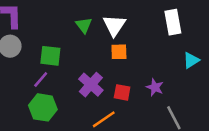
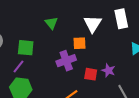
white triangle: (114, 25) -> (93, 24), moved
purple cross: (91, 85) -> (66, 61), moved, turned 30
red square: (122, 92) -> (91, 74), moved

